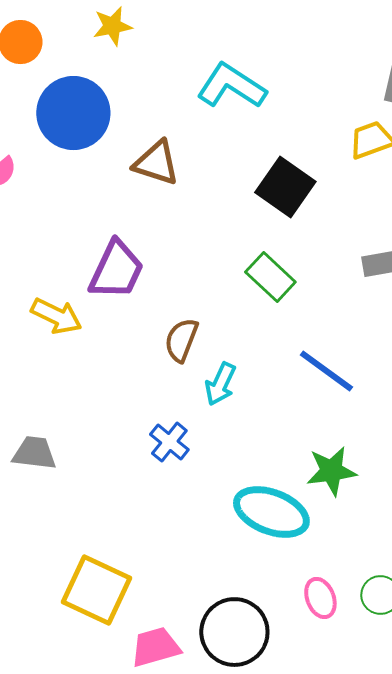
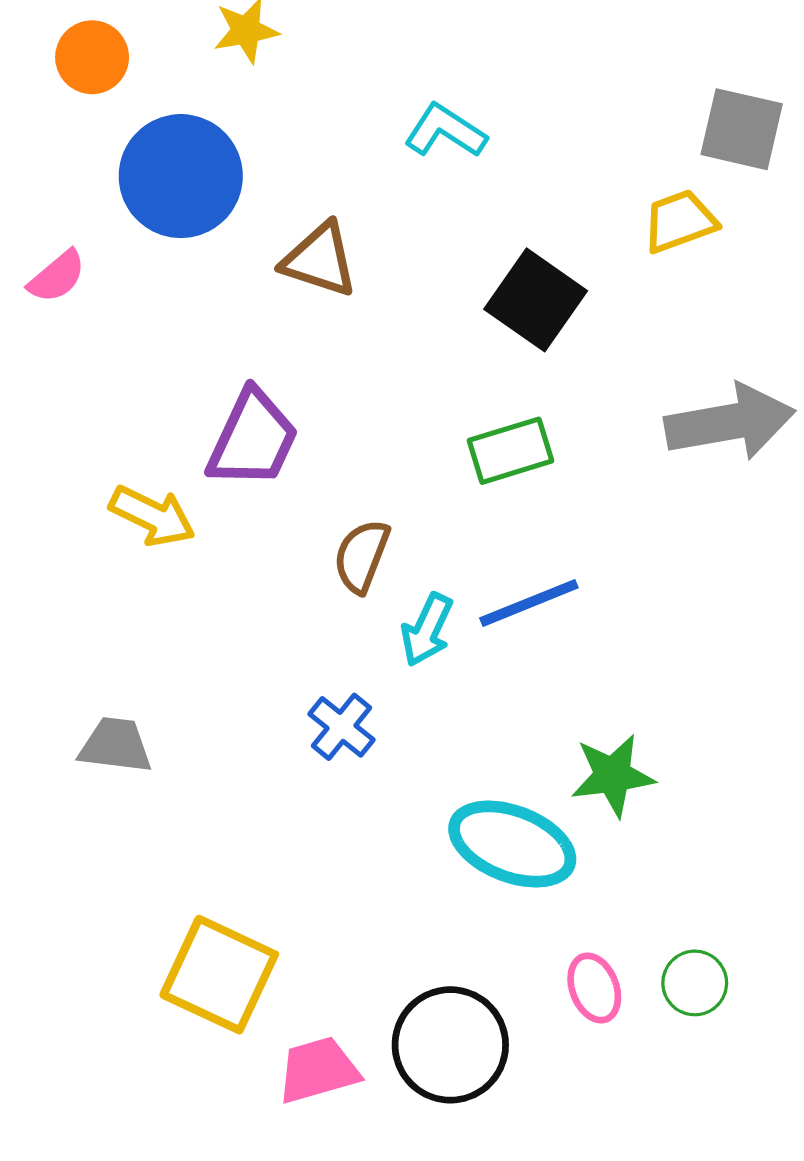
cyan L-shape: (231, 86) -> (445, 131), size x0.7
green rectangle: (270, 277) -> (511, 451), turned -60
blue line: (326, 371) -> (529, 603), moved, turned -58

